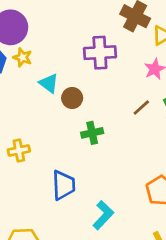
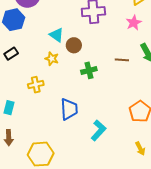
yellow star: (23, 57) -> (52, 59), moved
brown line: (141, 108) -> (122, 60), moved, turned 48

